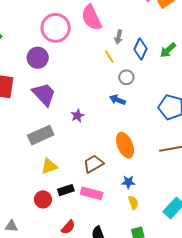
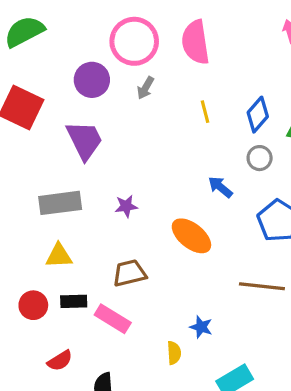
gray arrow: (119, 37) -> (145, 88), moved
gray circle: (126, 77) -> (260, 158), moved
blue arrow: (117, 100) -> (220, 187), moved
purple star: (77, 116) -> (126, 206), moved
orange ellipse: (125, 145) -> (191, 236), moved, turned -45
blue star: (128, 182) -> (201, 327), moved

